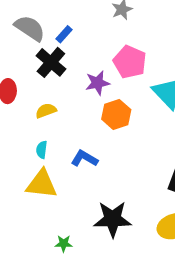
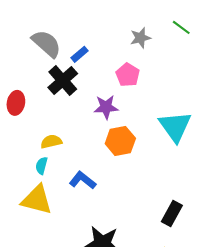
pink pentagon: (130, 62) -> (128, 75), moved, size x0.7
yellow semicircle: (46, 111) -> (51, 142), moved

